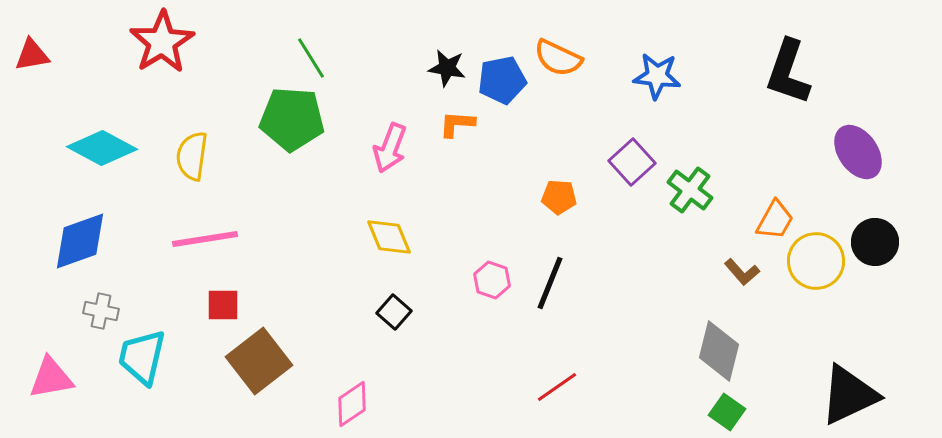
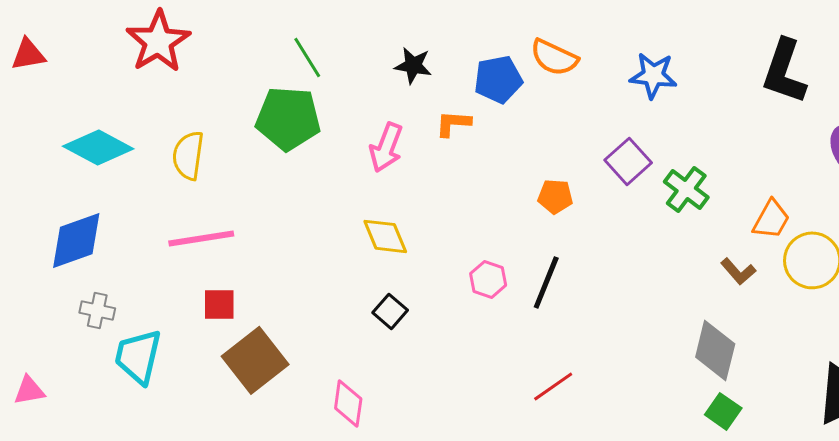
black star: (447, 68) -> (413, 65), moved
pink triangle: (51, 378) -> (29, 390), moved, size x0.7
pink diamond: (352, 404) -> (348, 403), turned -48

